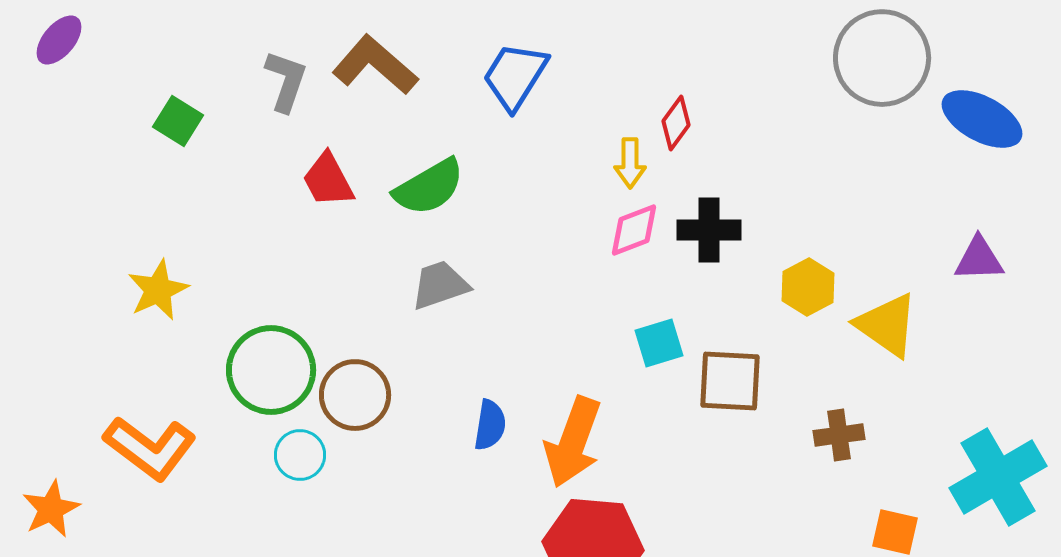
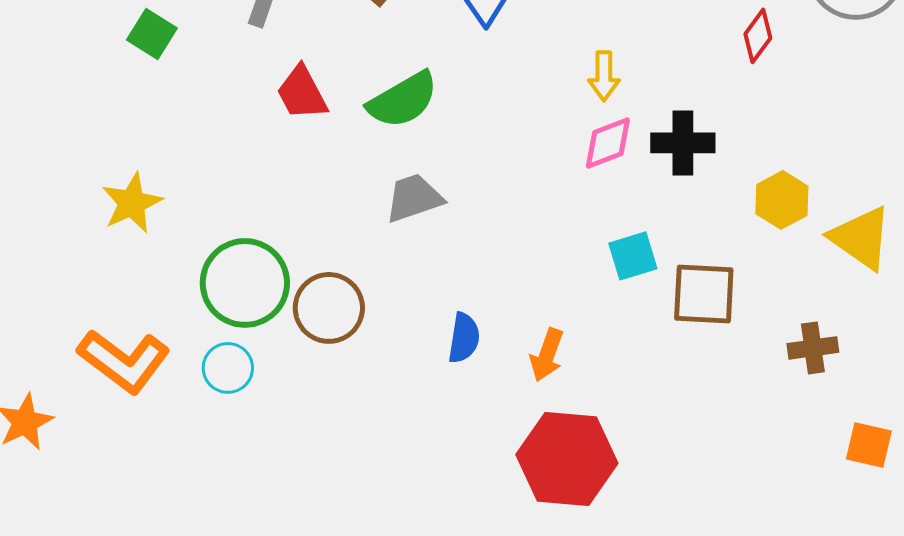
red diamond: (676, 123) -> (758, 36), moved
orange arrow: (573, 442) -> (547, 355), size x0.6
cyan circle: (300, 455) -> (228, 368), moved

